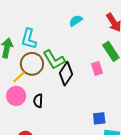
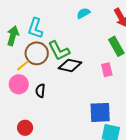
pink rectangle: (97, 68) -> (107, 70), moved
black diamond: (66, 74) -> (70, 65), turned 65
blue square: (99, 118) -> (100, 112), size x1.6

